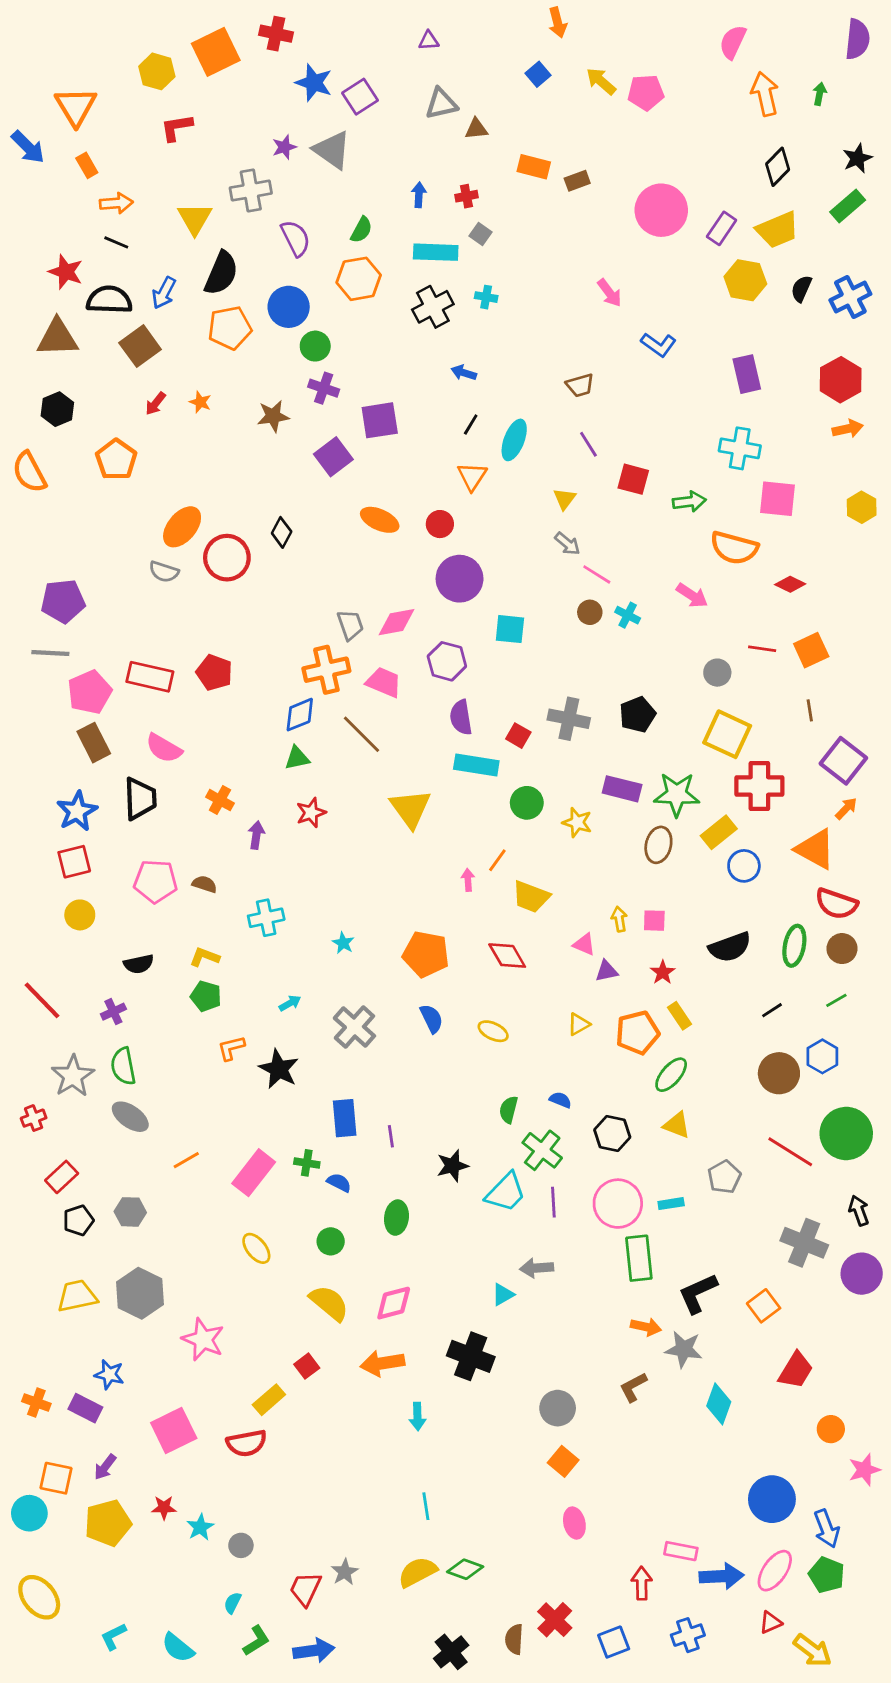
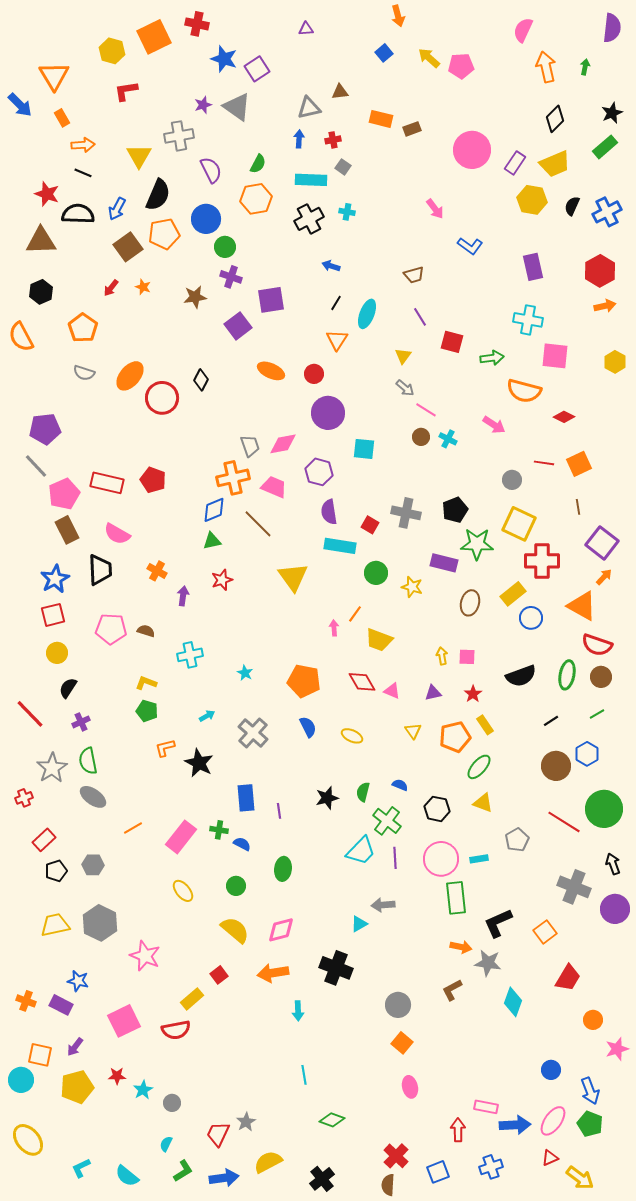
gray triangle: (441, 104) -> (309, 108), moved
brown square: (140, 346) -> (128, 247), moved
gray semicircle: (164, 572) -> (84, 373), moved
gray line: (50, 653) -> (36, 466), turned 44
green star: (677, 794) -> (477, 544), moved
pink triangle: (584, 944) -> (392, 691), moved
black semicircle: (139, 964) -> (68, 688), moved, turned 135
yellow triangle: (579, 1024) -> (413, 731), turned -36
black star: (453, 1166) -> (327, 798), moved
blue circle: (772, 1499) -> (551, 1070), size x0.6
yellow semicircle: (417, 1572) -> (268, 1162), moved
brown semicircle: (514, 1639) -> (388, 1185), moved

